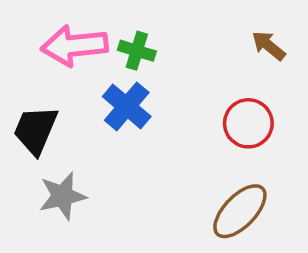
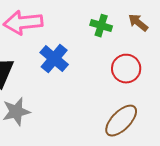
green cross: (137, 51) -> (101, 26), moved

